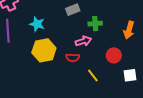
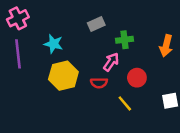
pink arrow: (83, 41) -> (111, 62), turned -35
red circle: (114, 55) -> (137, 78), moved

